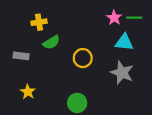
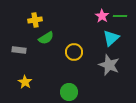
cyan triangle: (124, 42) -> (111, 38), turned -48

